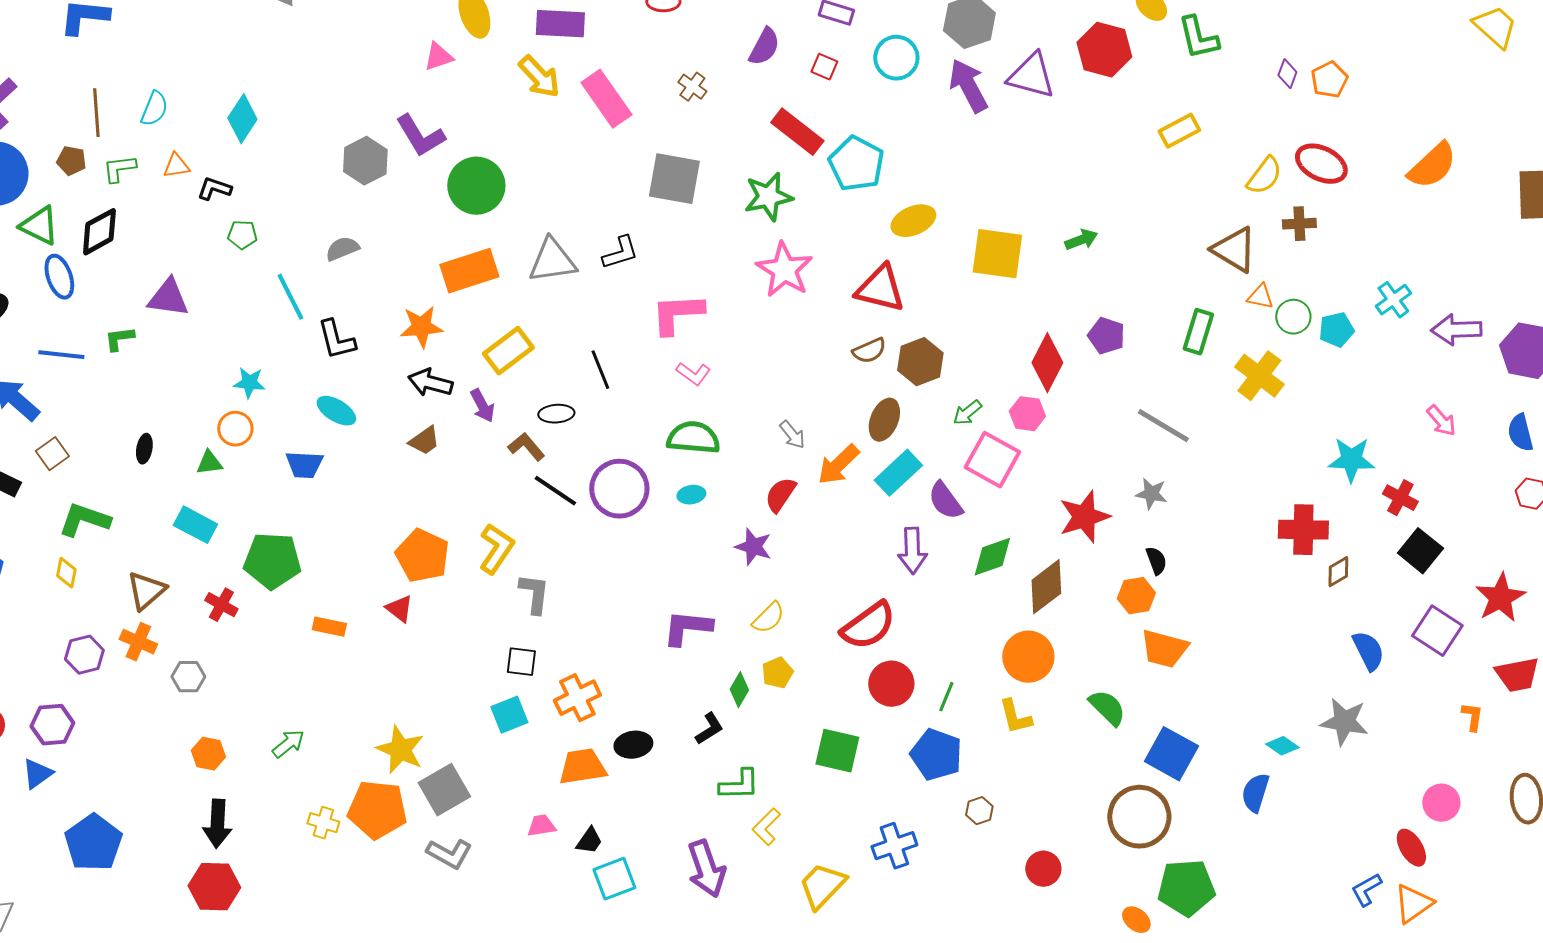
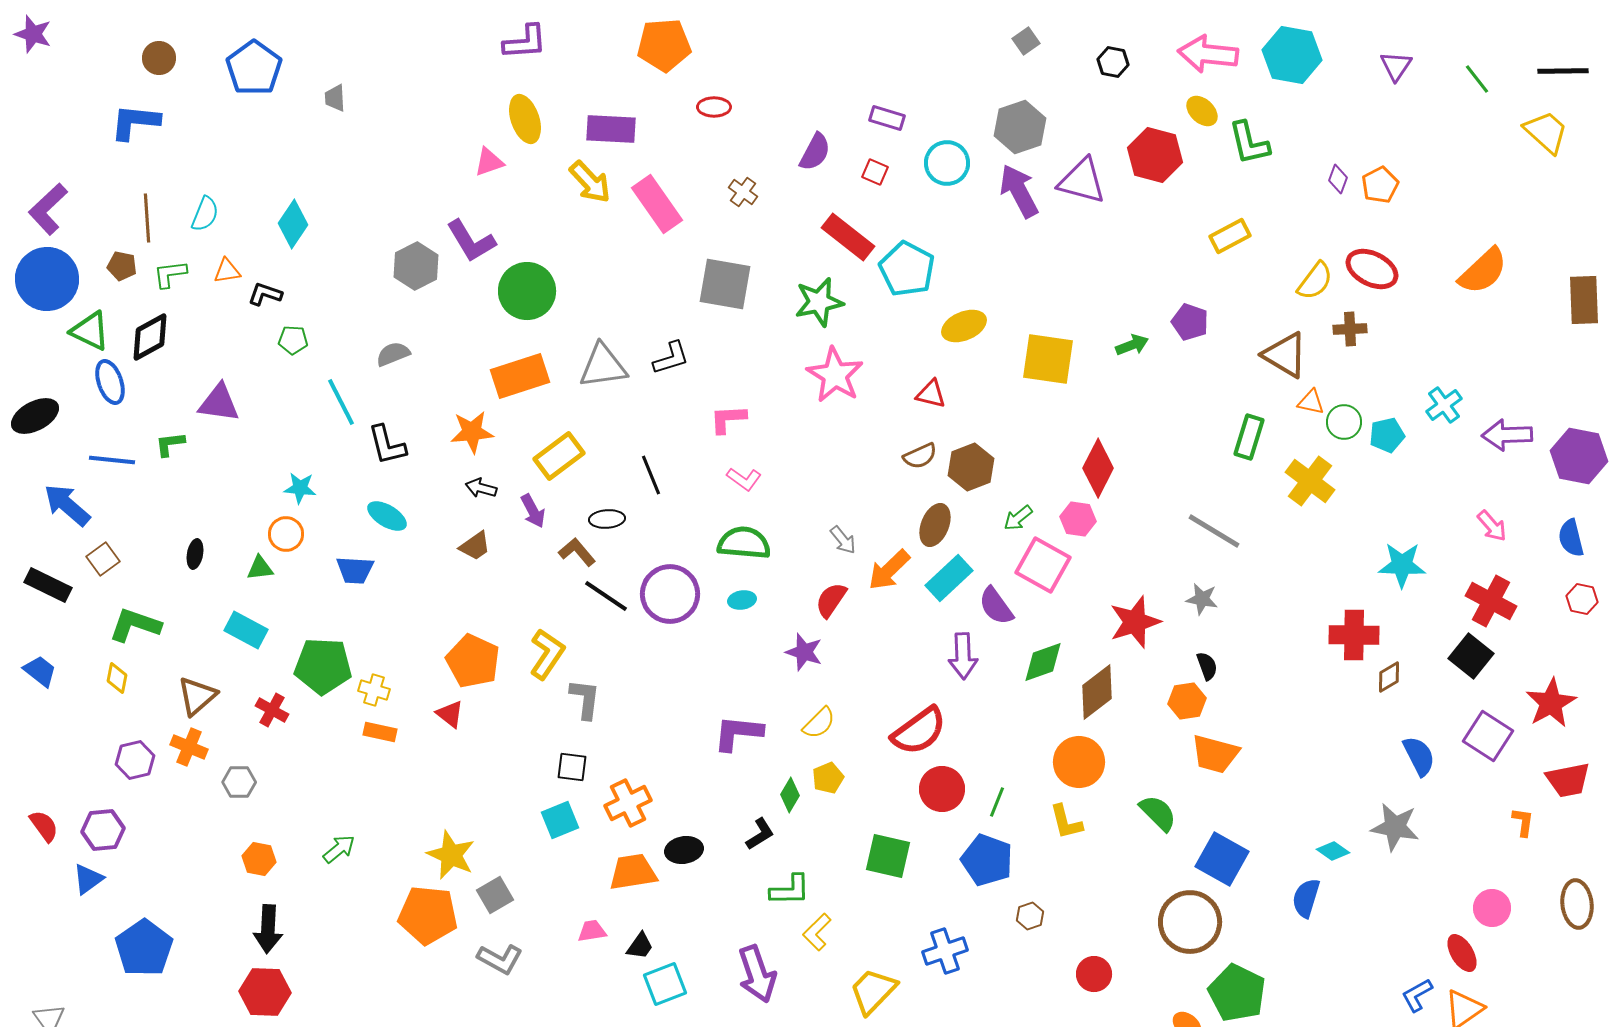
red triangle: (880, 289) -> (931, 394), size x0.6
pink L-shape: (677, 314) -> (728, 419), size x0.7
purple pentagon: (1106, 336) -> (1190, 322), moved
black arrow: (430, 383) -> (481, 488), size x0.7
red cross: (1400, 498) -> (1491, 601), moved, size x1.4
gray square: (444, 790) -> (495, 895), size x0.7
yellow cross: (323, 823) -> (374, 690), moved
green pentagon: (1186, 888) -> (1237, 993), turned 30

